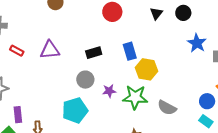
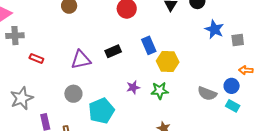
purple triangle: (50, 50) -> (81, 60), moved
gray circle: (85, 80) -> (73, 94), moved
green star: (135, 97) -> (160, 91), size x0.7
gray semicircle: (167, 108) -> (207, 94), moved

